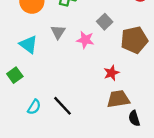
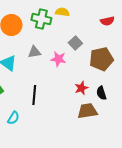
gray triangle: (58, 32) -> (34, 52), turned 48
black line: (63, 106) -> (34, 95), moved, turned 48
black semicircle: (134, 118) -> (101, 93), moved

